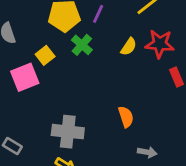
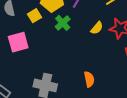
yellow square: (45, 55) -> (34, 16), moved

